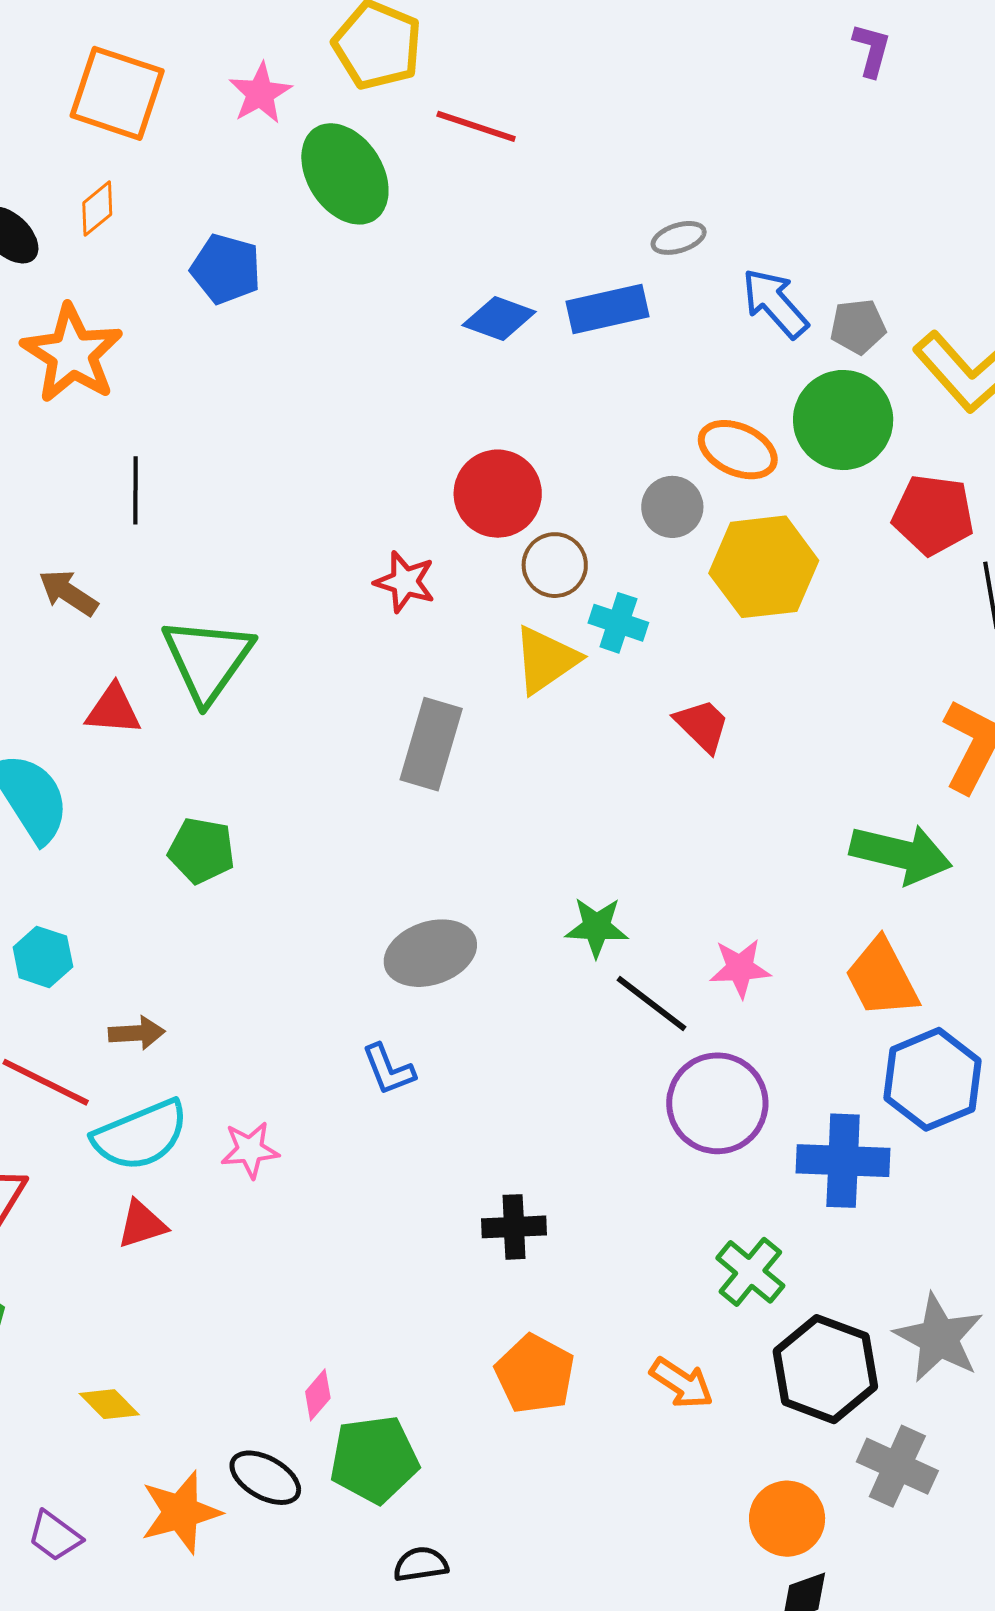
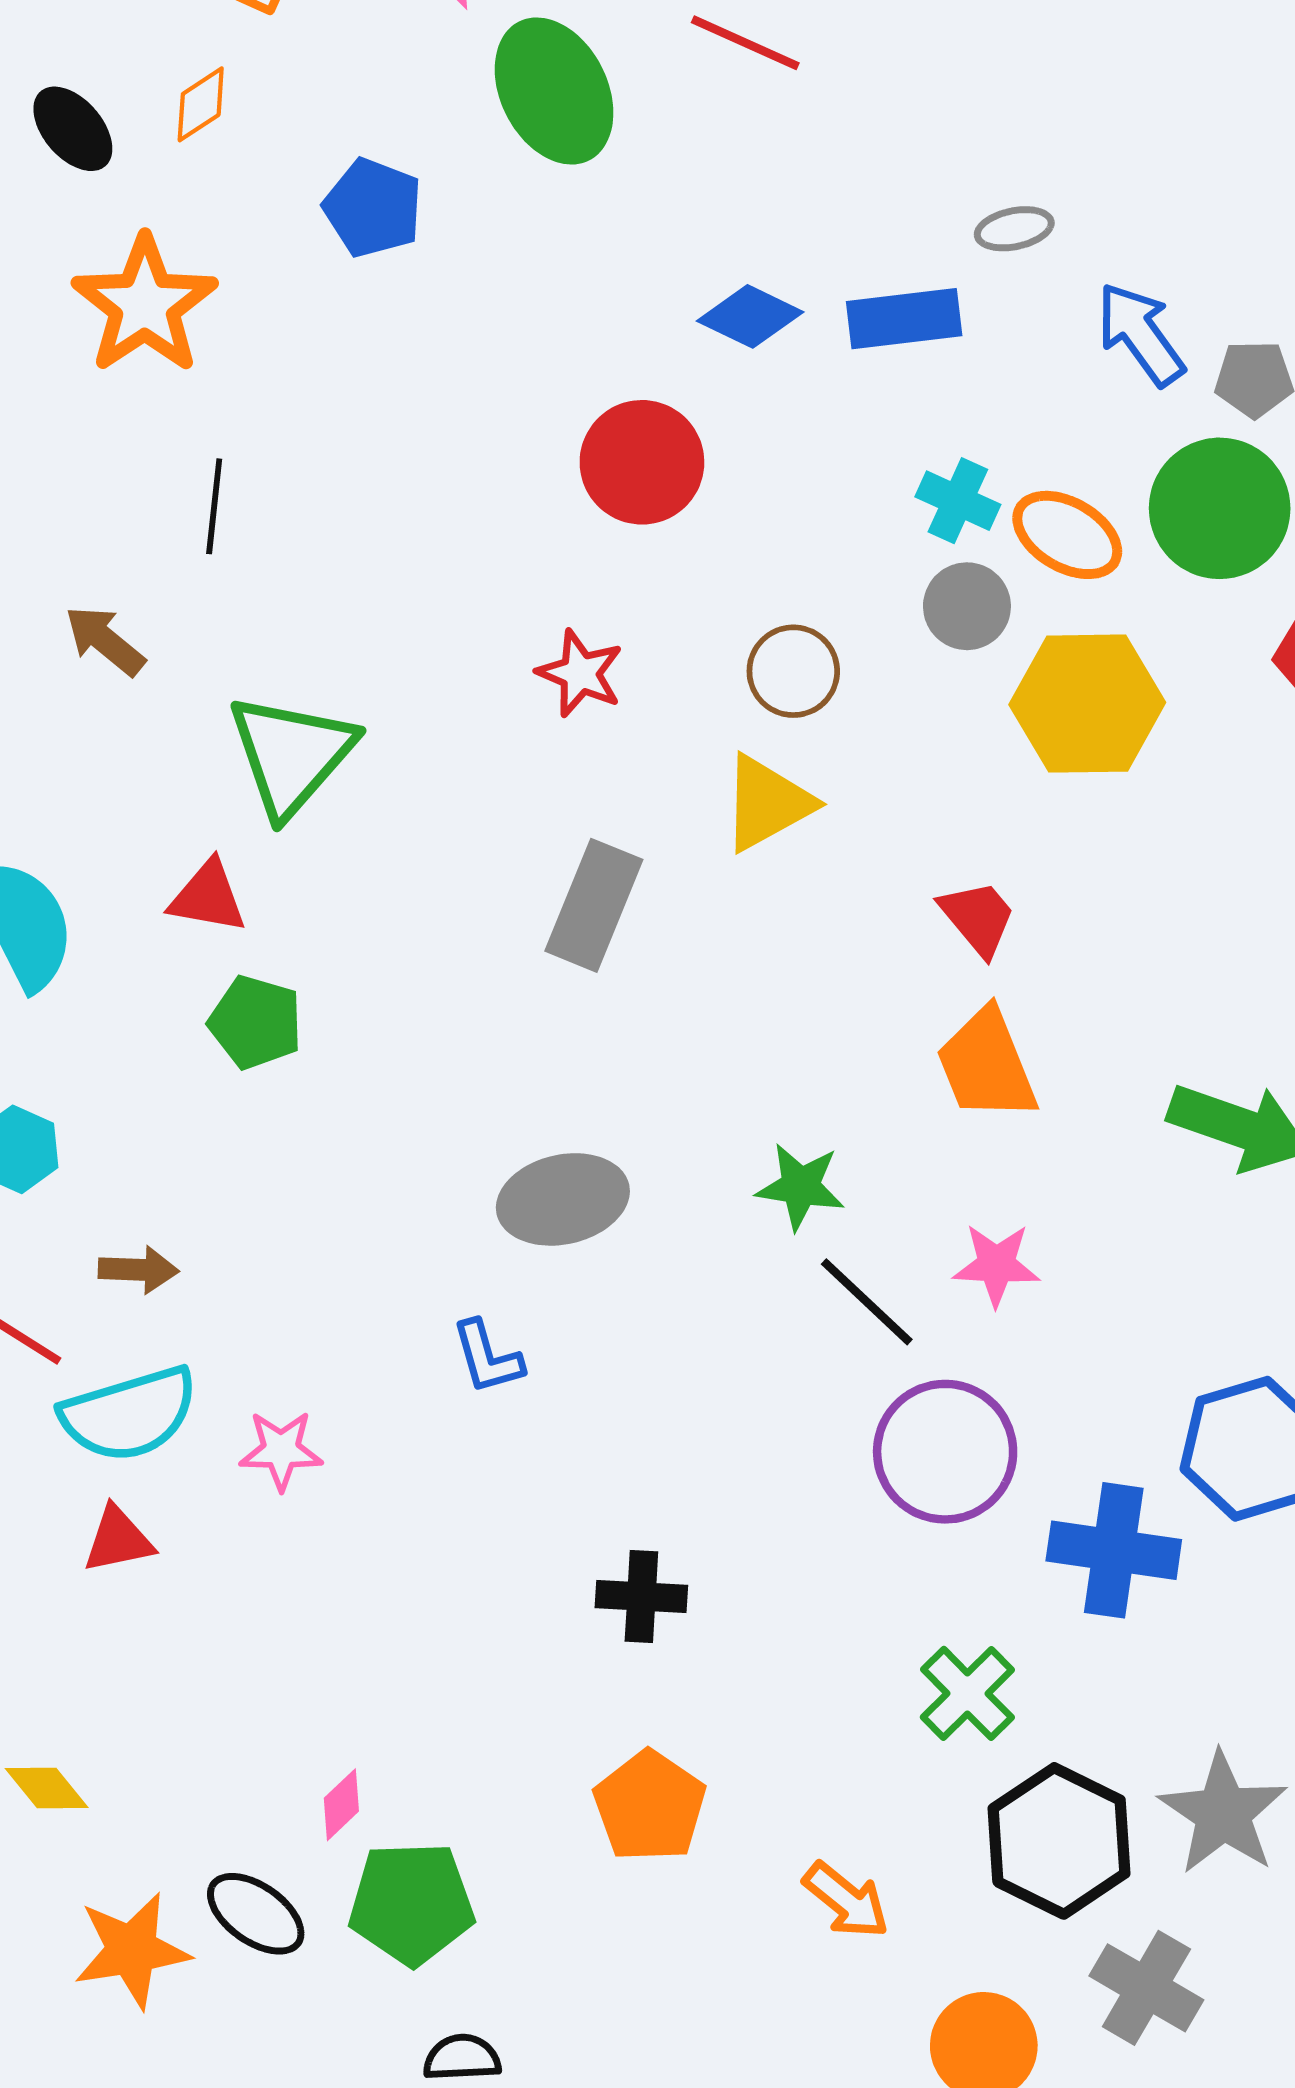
red circle: (498, 494) -> (642, 462), moved
cyan cross: (618, 623) -> (958, 501), moved
red triangle: (113, 710) -> (208, 897), moved
orange trapezoid: (882, 978) -> (987, 1065), moved
orange arrow: (682, 1383) -> (846, 1900), moved

